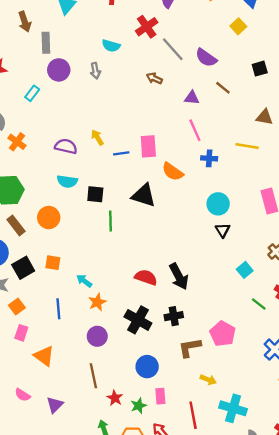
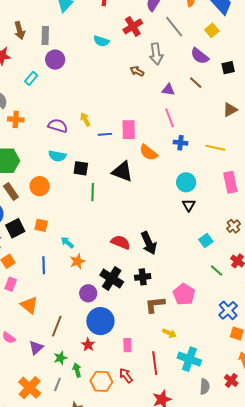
brown arrow: (25, 22) -> (20, 30), moved
gray line: (173, 49) -> (174, 27), moved
purple semicircle: (206, 58) -> (200, 56), moved
gray arrow: (95, 71) -> (156, 54), moved, size x1.5
brown triangle: (264, 117) -> (230, 110), turned -42
orange cross: (17, 142) -> (16, 119), turned -35
yellow line: (247, 146) -> (215, 148), moved
purple circle: (97, 336) -> (88, 293), moved
blue circle: (147, 367) -> (100, 321), moved, size x1.4
brown line: (93, 376) -> (57, 326), moved, turned 30
green star: (138, 406) -> (60, 358), moved

